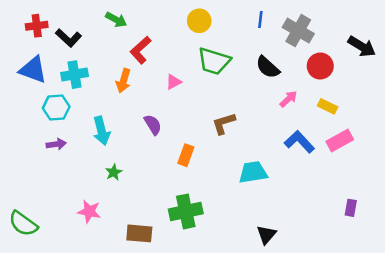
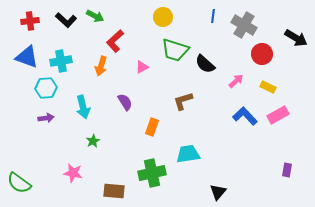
black L-shape: (68, 38) -> (66, 20), moved
black semicircle: (268, 67) -> (205, 64), moved
cyan trapezoid: (253, 172) -> (188, 154), moved

